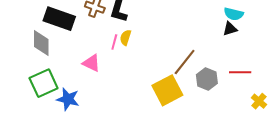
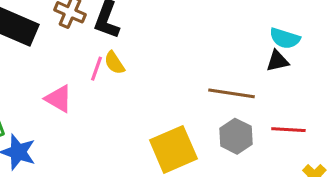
yellow semicircle: (126, 37) -> (114, 63), turned -56
brown line: (185, 62) -> (231, 93), moved, turned 56

